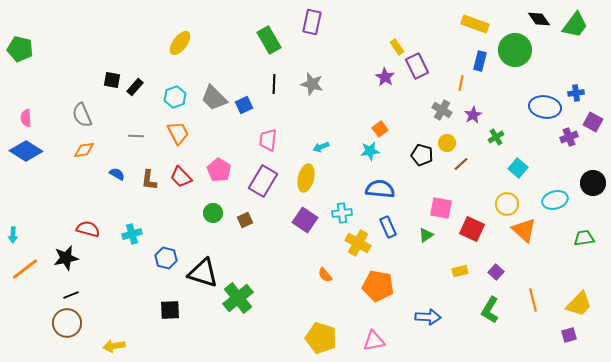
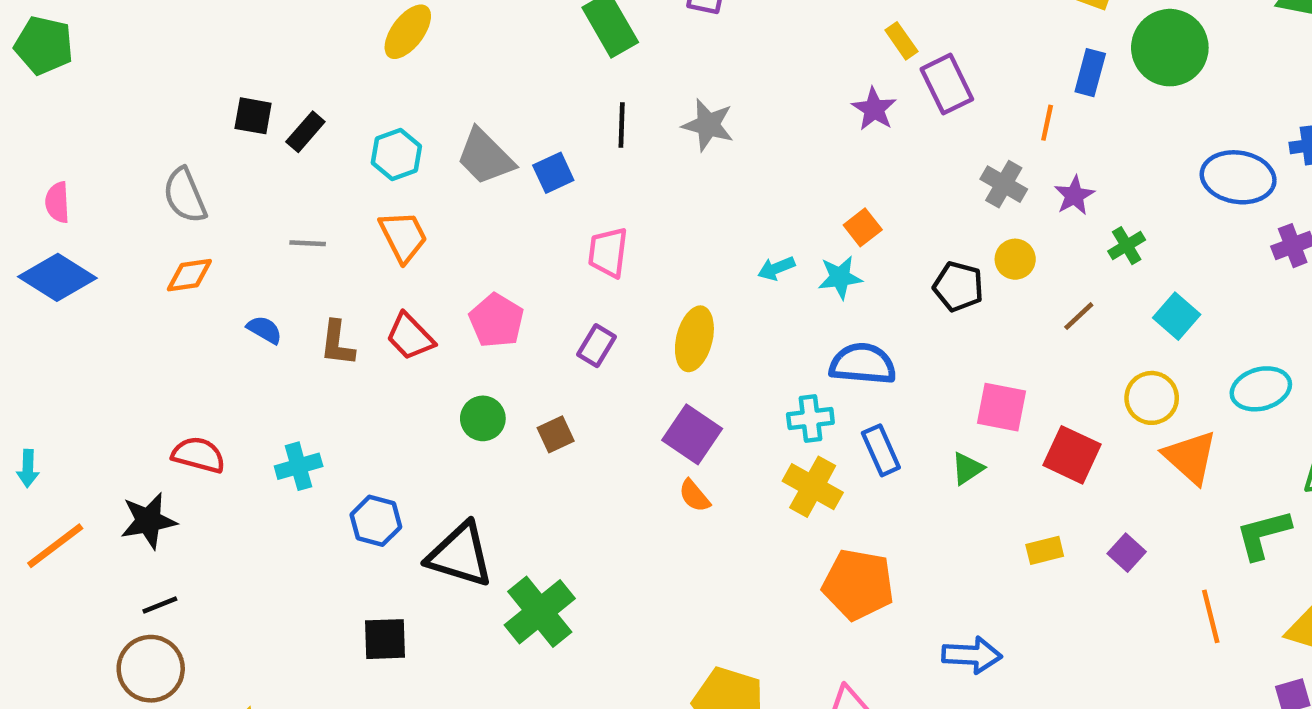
cyan arrow: (321, 147) -> (776, 268), moved
brown line: (461, 164) -> (1079, 316), moved
purple rectangle: (263, 181) -> (597, 346), size x0.6
cyan cross: (342, 213) -> (810, 418), moved
orange semicircle: (325, 275) -> (694, 496), moved
green L-shape: (490, 310) -> (1263, 534), moved, turned 44

